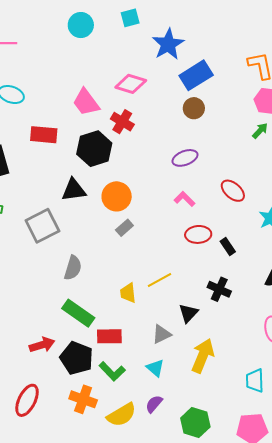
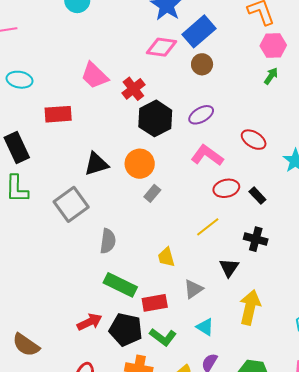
pink diamond: (131, 84) -> (162, 47), moved
red cross: (122, 122) -> (133, 89), turned 30
black hexagon: (94, 149) -> (155, 118), moved
pink L-shape: (184, 199) -> (207, 155), size x1.5
yellow line: (160, 280) -> (208, 227), moved
gray triangle: (162, 334) -> (193, 289), moved

